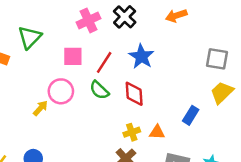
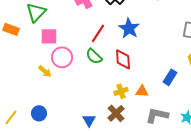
pink square: (73, 56) -> (49, 36), moved
yellow arrow: (40, 108) -> (45, 71), turned 88

